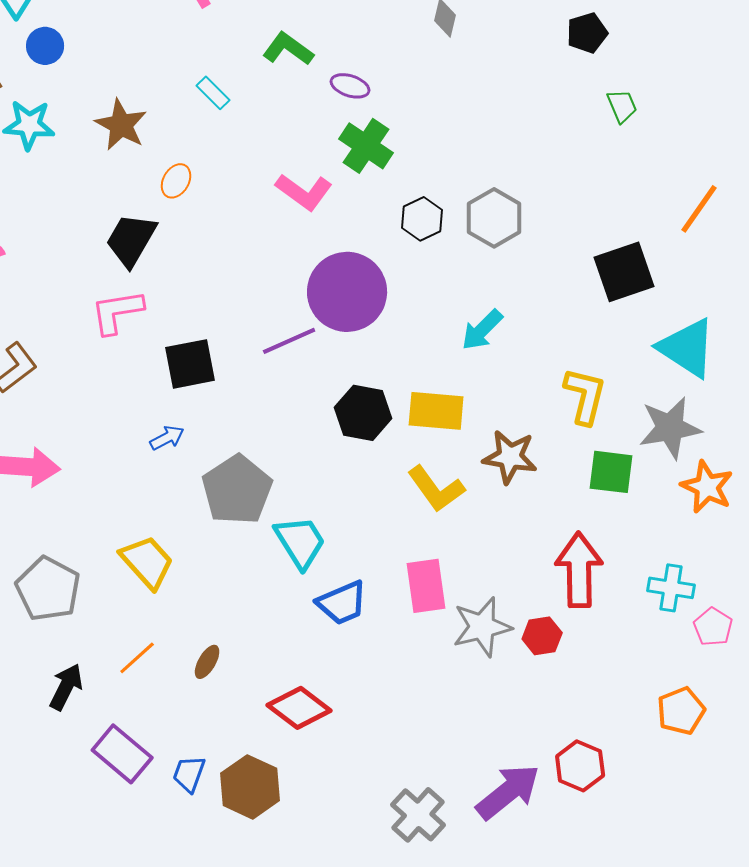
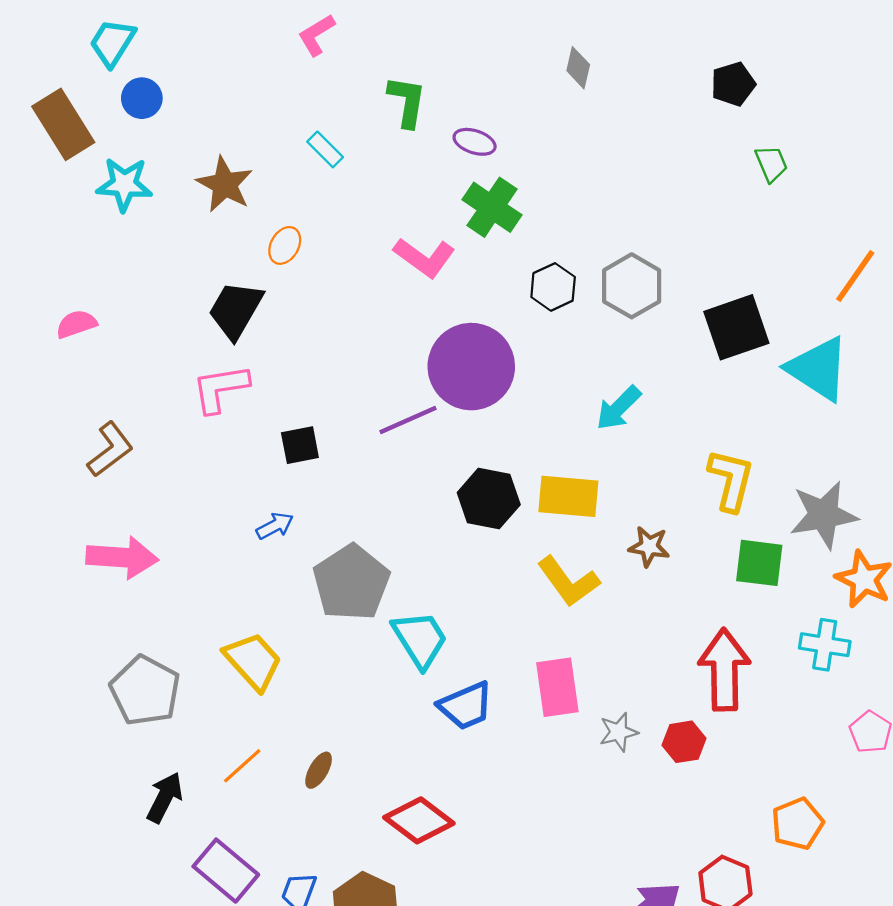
green L-shape: (288, 49) -> (407, 101), turned 63
black square: (624, 272) -> (736, 327), moved
cyan triangle: (687, 348) -> (818, 369), moved
black square: (190, 364) -> (300, 445), size x0.7
brown star: (510, 457) -> (649, 547), size x0.7
cyan cross: (671, 588) -> (825, 645), moved
gray star: (482, 627) -> (619, 732), size x0.6
orange pentagon: (681, 711) -> (797, 824), moved

